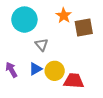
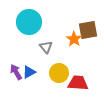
orange star: (64, 15) -> (74, 39), moved
blue triangle: (36, 69) -> (29, 72), moved

